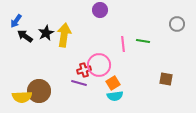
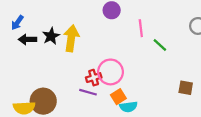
black arrow: (25, 36) -> (27, 39), turned -35
green line: (143, 41) -> (160, 45), turned 32
pink line: (123, 44) -> (141, 28), moved
orange square: (113, 83) -> (118, 97), moved

